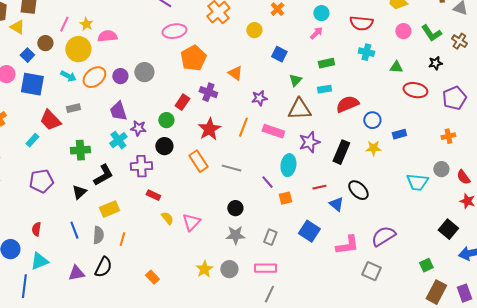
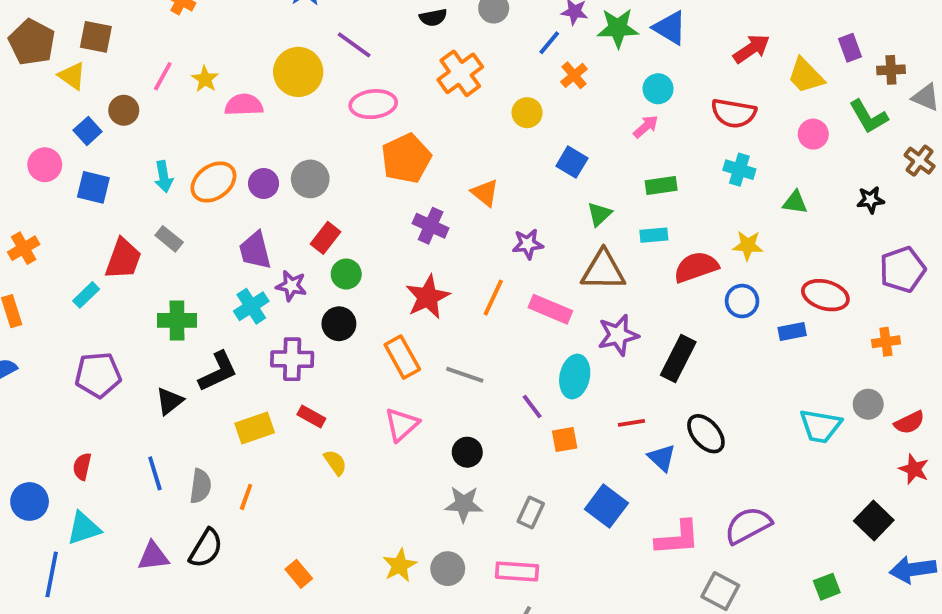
green L-shape: (431, 33) -> (868, 117), moved
yellow circle: (78, 49) -> (298, 72), moved
cyan arrow: (68, 76) -> (164, 177), turned 49
blue square: (32, 84) -> (93, 187), size x0.7
red ellipse: (415, 90) -> (825, 295), moved
red rectangle: (182, 102) -> (325, 238), moved
gray rectangle: (73, 108) -> (169, 239), turned 48
red trapezoid: (50, 120) -> (123, 259), turned -120
yellow star: (373, 148) -> (748, 245), moved
red semicircle: (463, 177) -> (909, 422), turned -84
yellow rectangle: (109, 209) -> (255, 428), moved
pink triangle: (191, 222) -> (402, 425), moved

